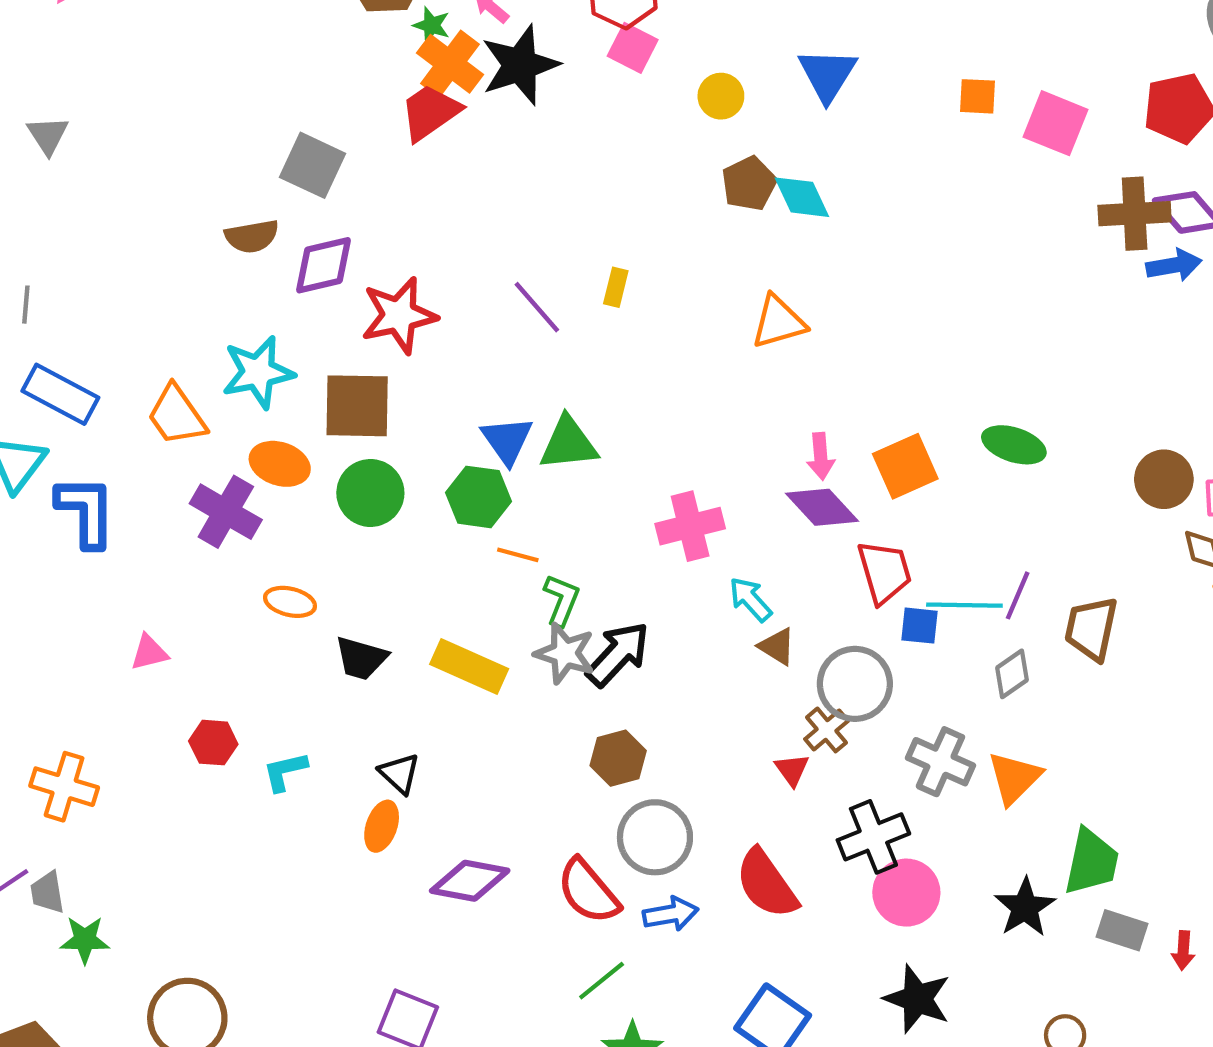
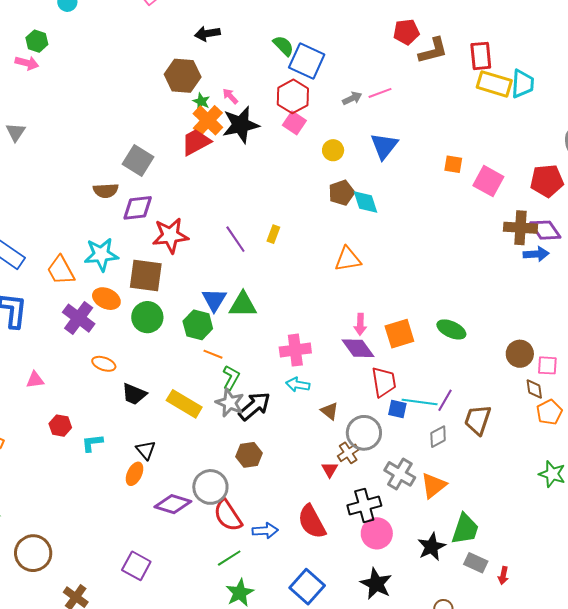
cyan arrow: (750, 599) -> (298, 385), moved, turned -45
gray circle: (655, 837) -> (210, 487), moved

